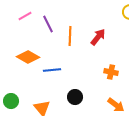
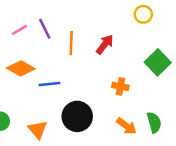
pink line: (25, 16) -> (20, 30), moved
black circle: (75, 97) -> (77, 116), size x1.6

